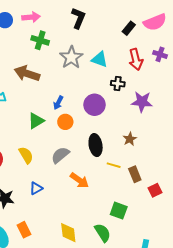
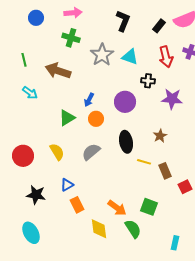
pink arrow: (31, 17) -> (73, 13), moved
black L-shape: (78, 18) -> (123, 21), moved
orange arrow: (79, 180) -> (117, 208), moved
orange rectangle: (24, 230) -> (77, 205), moved

